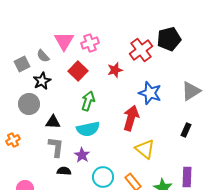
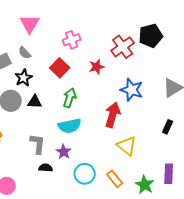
pink triangle: (64, 41) -> (30, 24), moved
black triangle: (53, 122) -> (35, 102), moved

